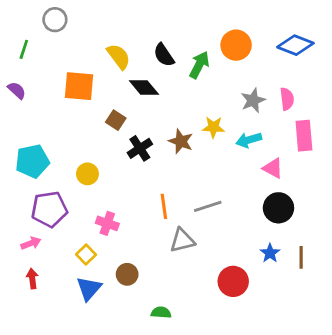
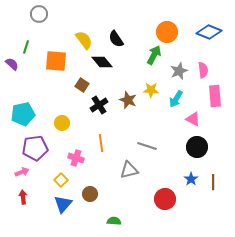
green line: (24, 49) -> (26, 47), moved
green arrow: (199, 65) -> (154, 55), moved
cyan arrow: (249, 140) -> (176, 99), turned -42
orange line: (164, 206) -> (101, 143), moved
gray line: (208, 206) -> (147, 146), turned 36

